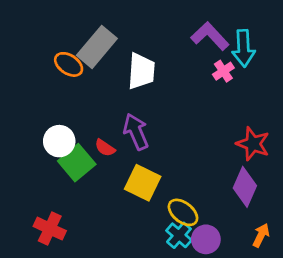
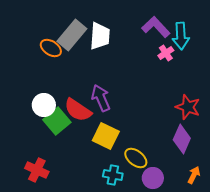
white trapezoid: (141, 71) -> (100, 36), moved
red semicircle: (105, 148) -> (78, 110), size x1.8
cyan cross: (179, 235) -> (113, 175), moved, turned -30

